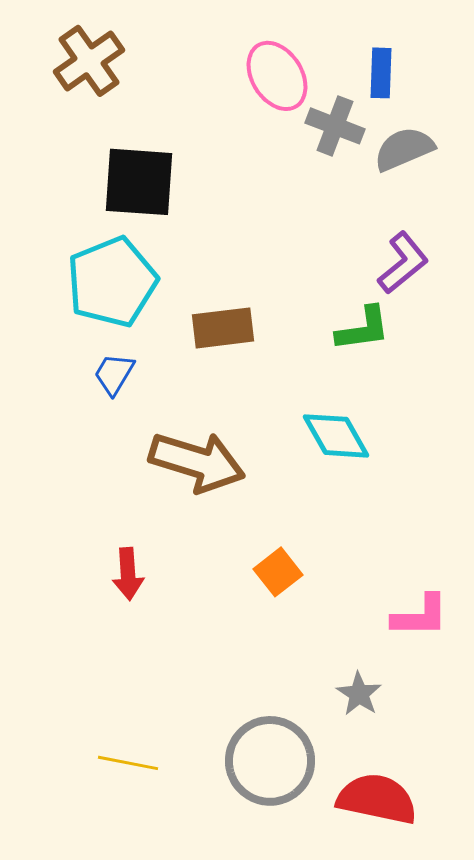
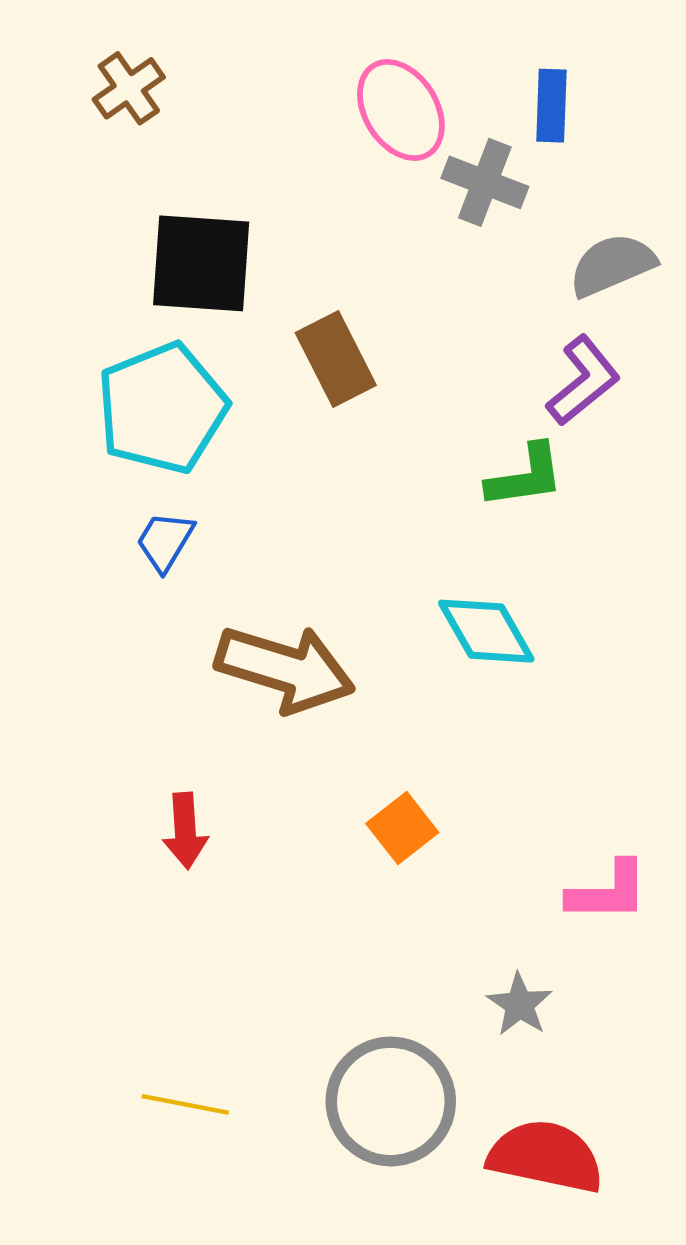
brown cross: (89, 61) -> (129, 88), size x0.7
gray semicircle: (404, 149) -> (612, 265), moved
brown rectangle: (223, 328) -> (336, 359), moved, turned 70

